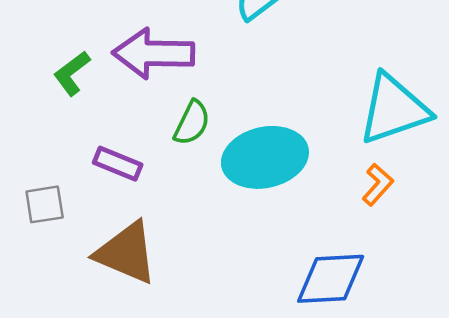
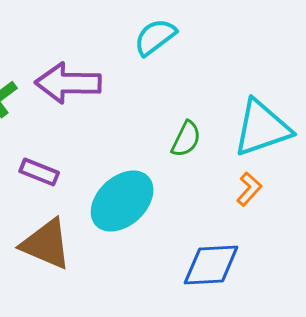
green semicircle: (192, 123) -> (186, 139), moved
cyan ellipse: (265, 157) -> (122, 201), moved, turned -30

